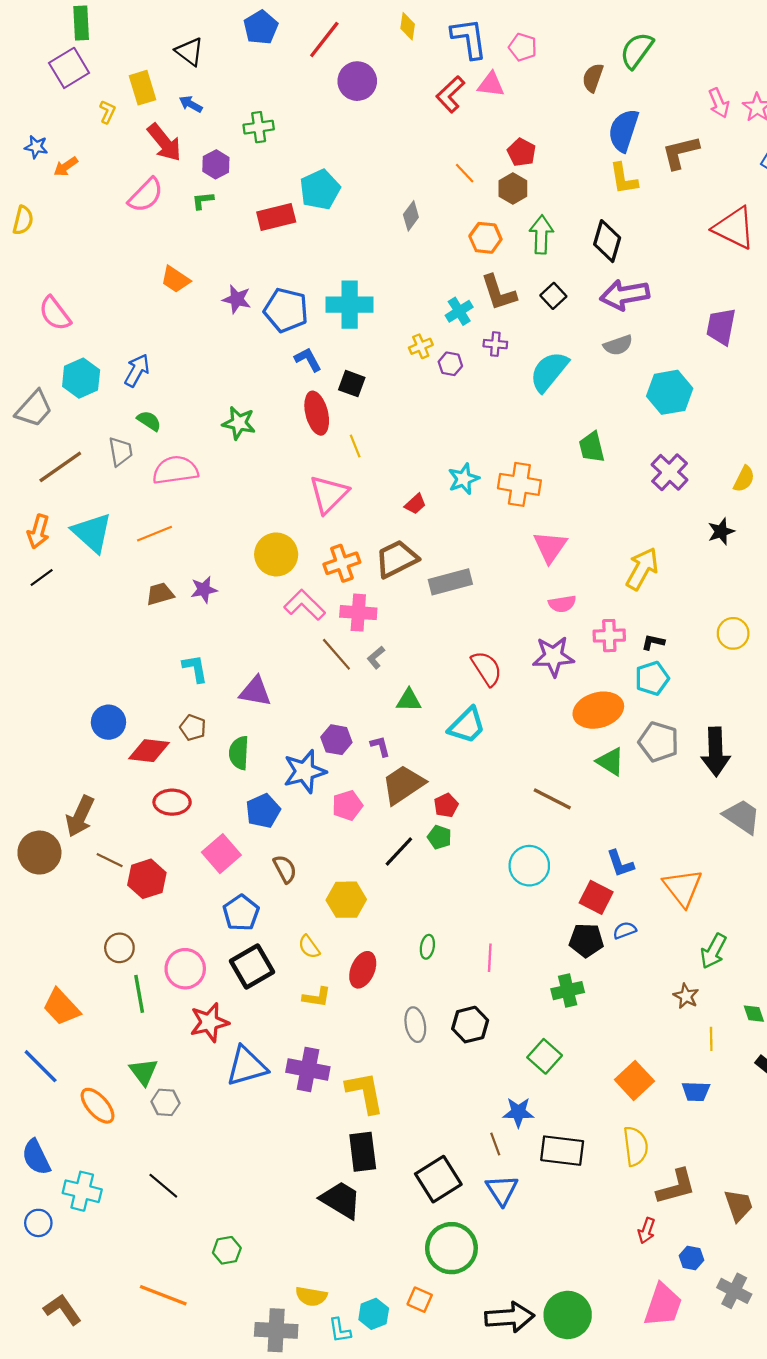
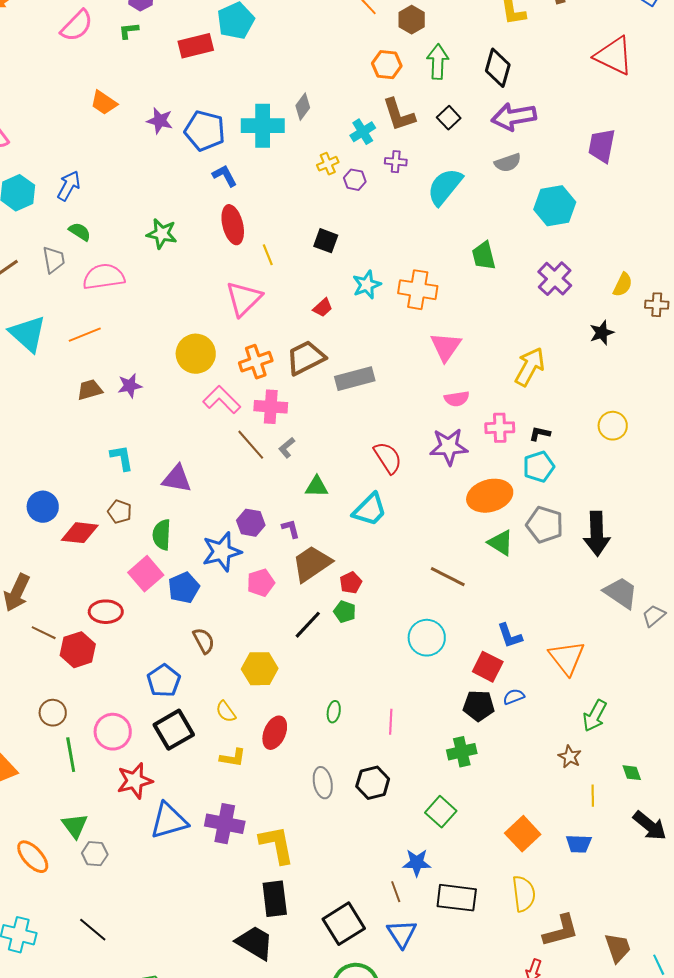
gray diamond: (411, 216) -> (303, 107), moved
black square: (352, 384) -> (326, 241), moved
red ellipse: (172, 802) -> (106, 612), moved
pink square: (221, 854) -> (146, 574), moved

